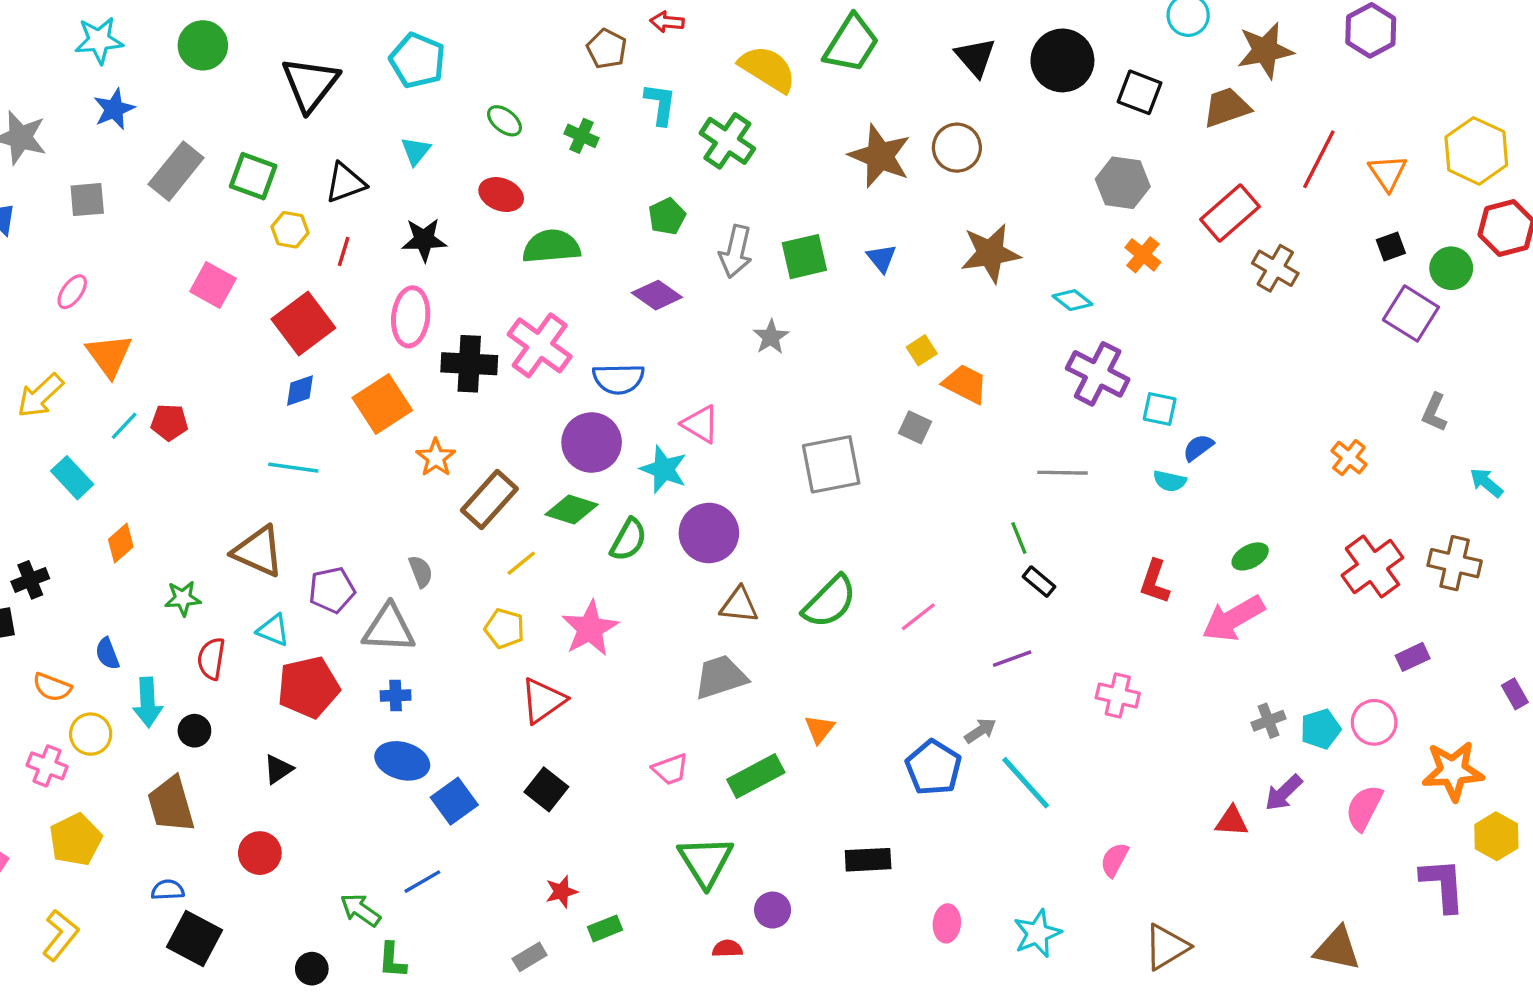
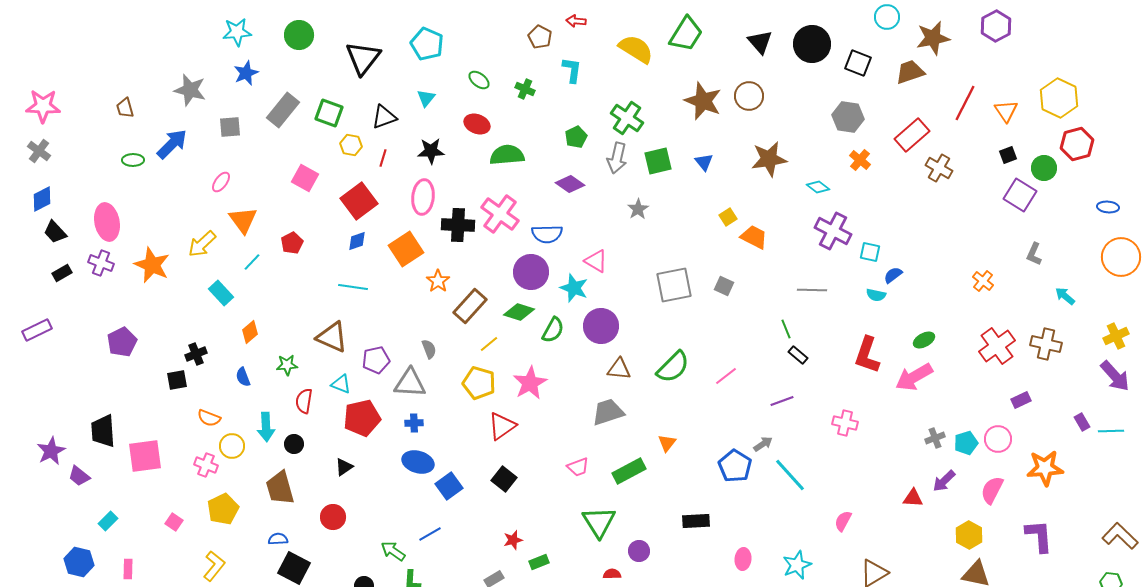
green cross: (727, 141) -> (627, 118), moved
red pentagon: (169, 422) -> (292, 243), moved, turned -30
gray square: (915, 427) -> (724, 286), moved
red L-shape: (1155, 582) -> (867, 355), size x1.4
yellow pentagon: (504, 629) -> (479, 383), size x1.4
blue semicircle: (107, 654) -> (243, 377), moved
yellow hexagon: (1496, 836) -> (969, 535), moved

